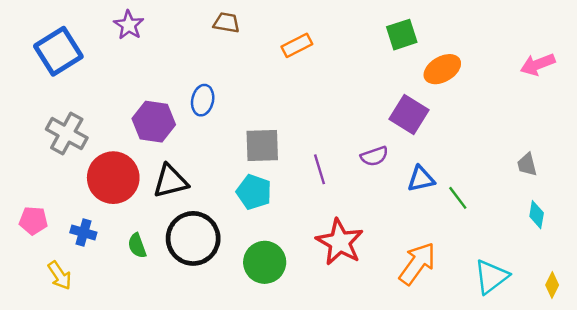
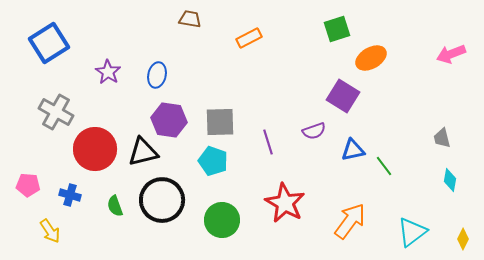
purple star: (129, 25) -> (108, 72), moved
blue ellipse: (203, 100) -> (157, 75), moved
purple hexagon: (154, 122) -> (169, 120), moved

